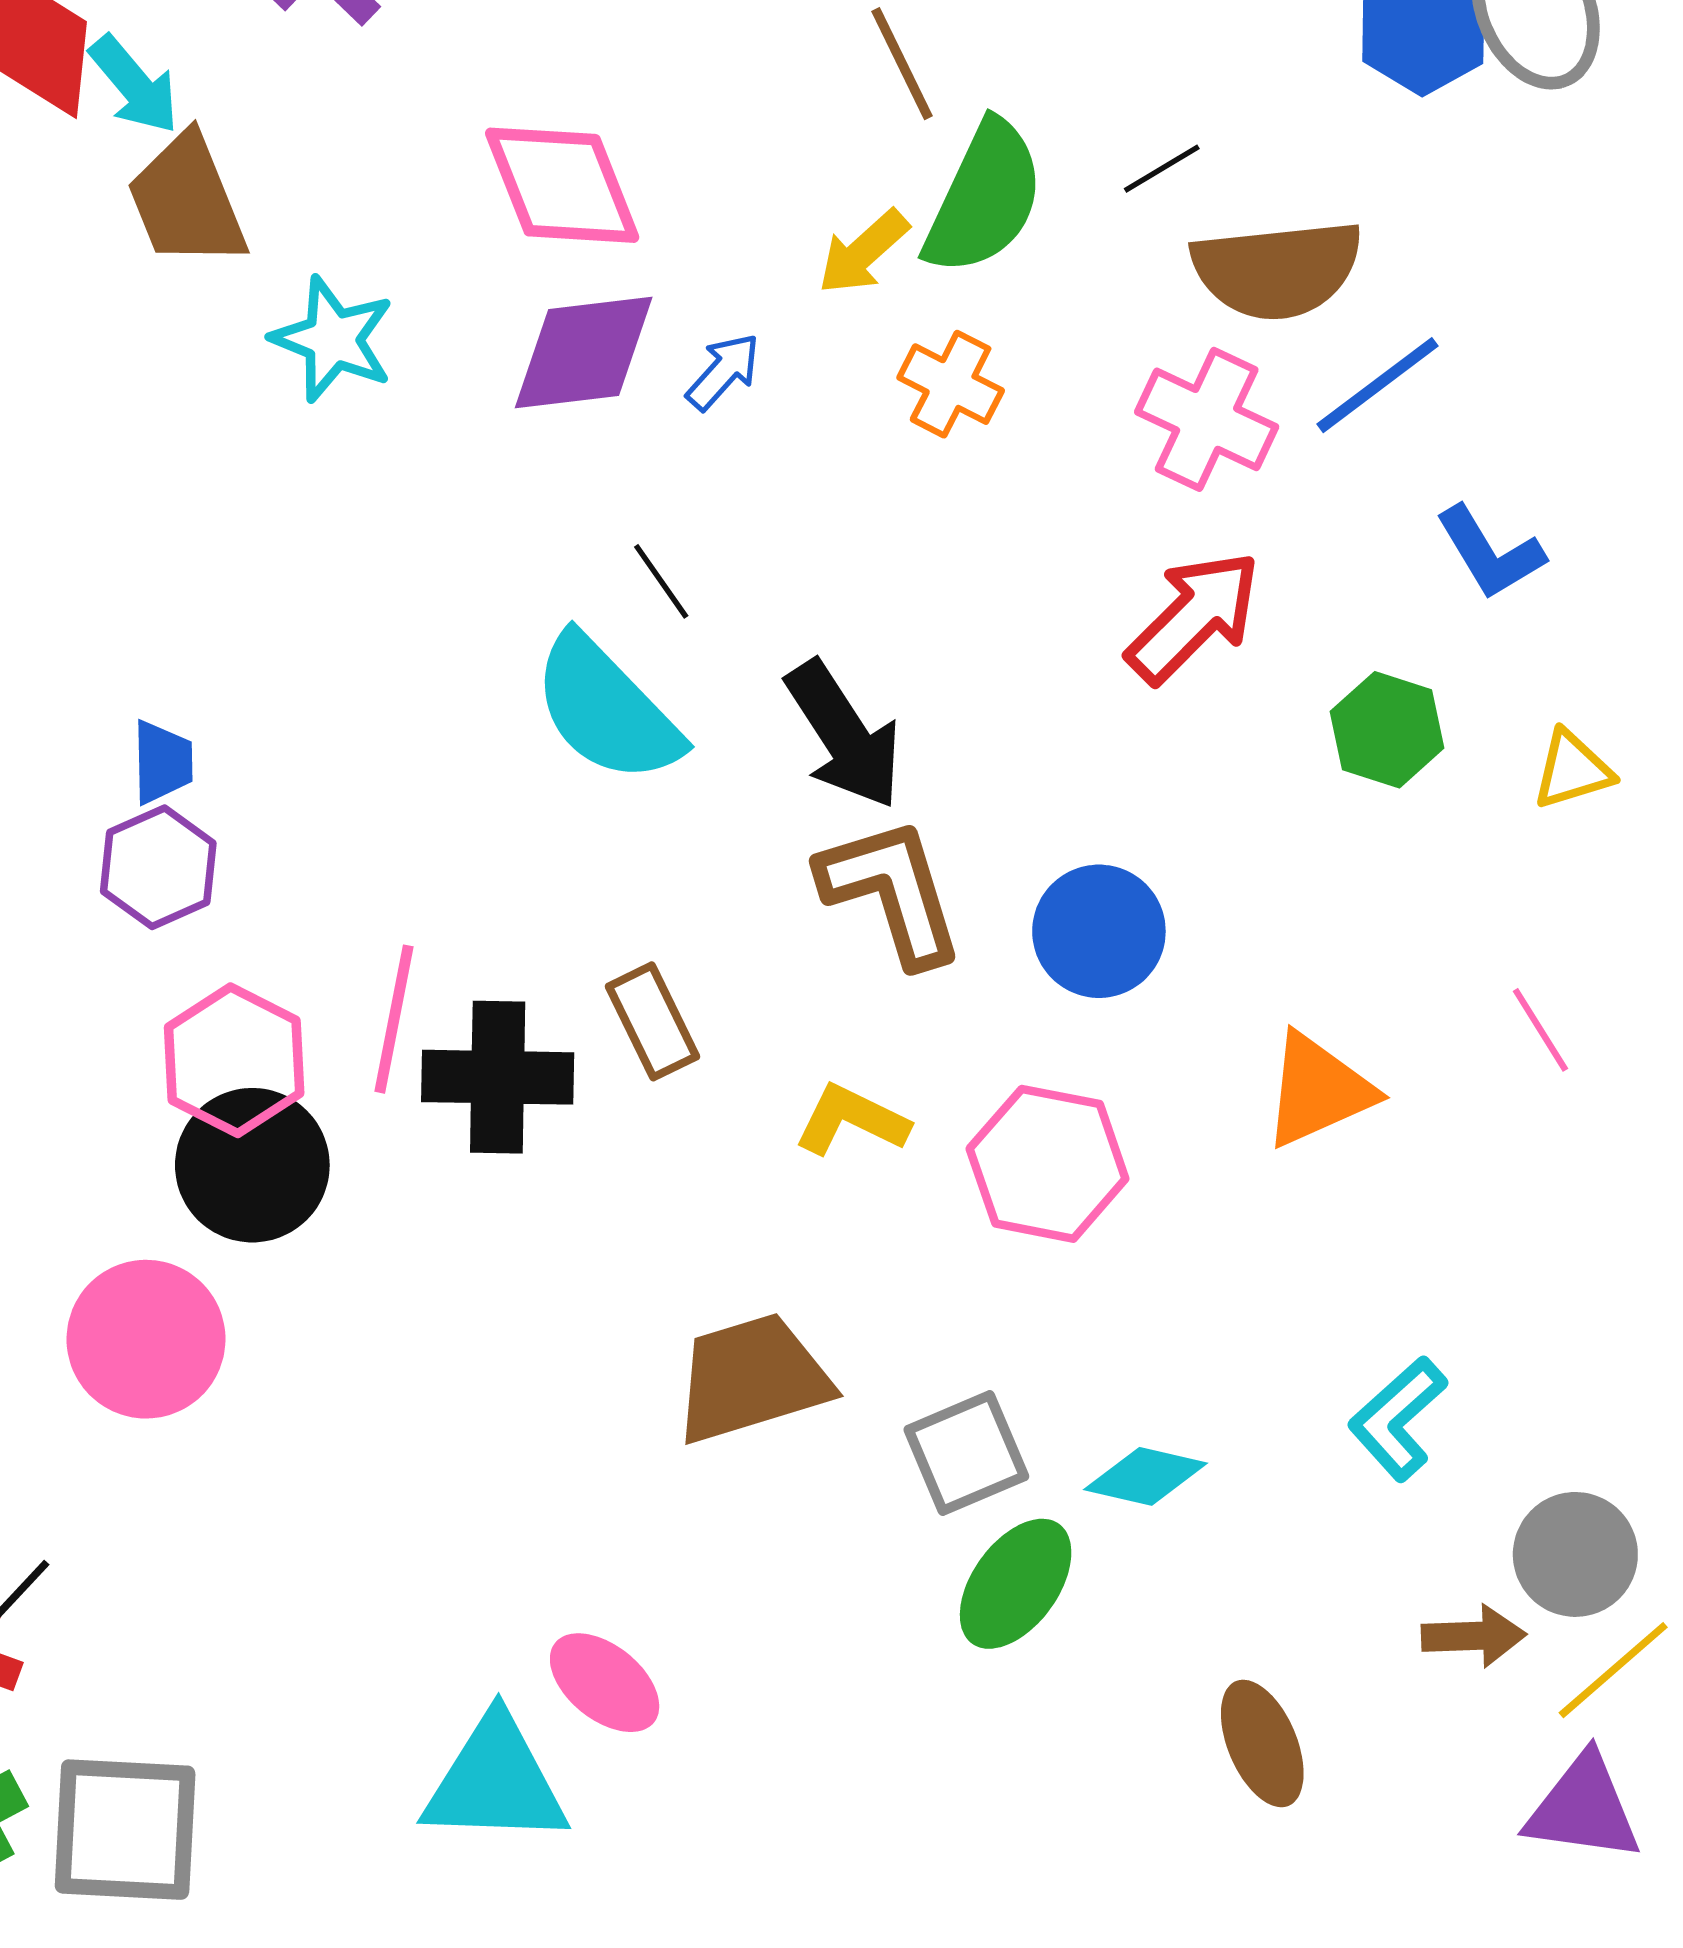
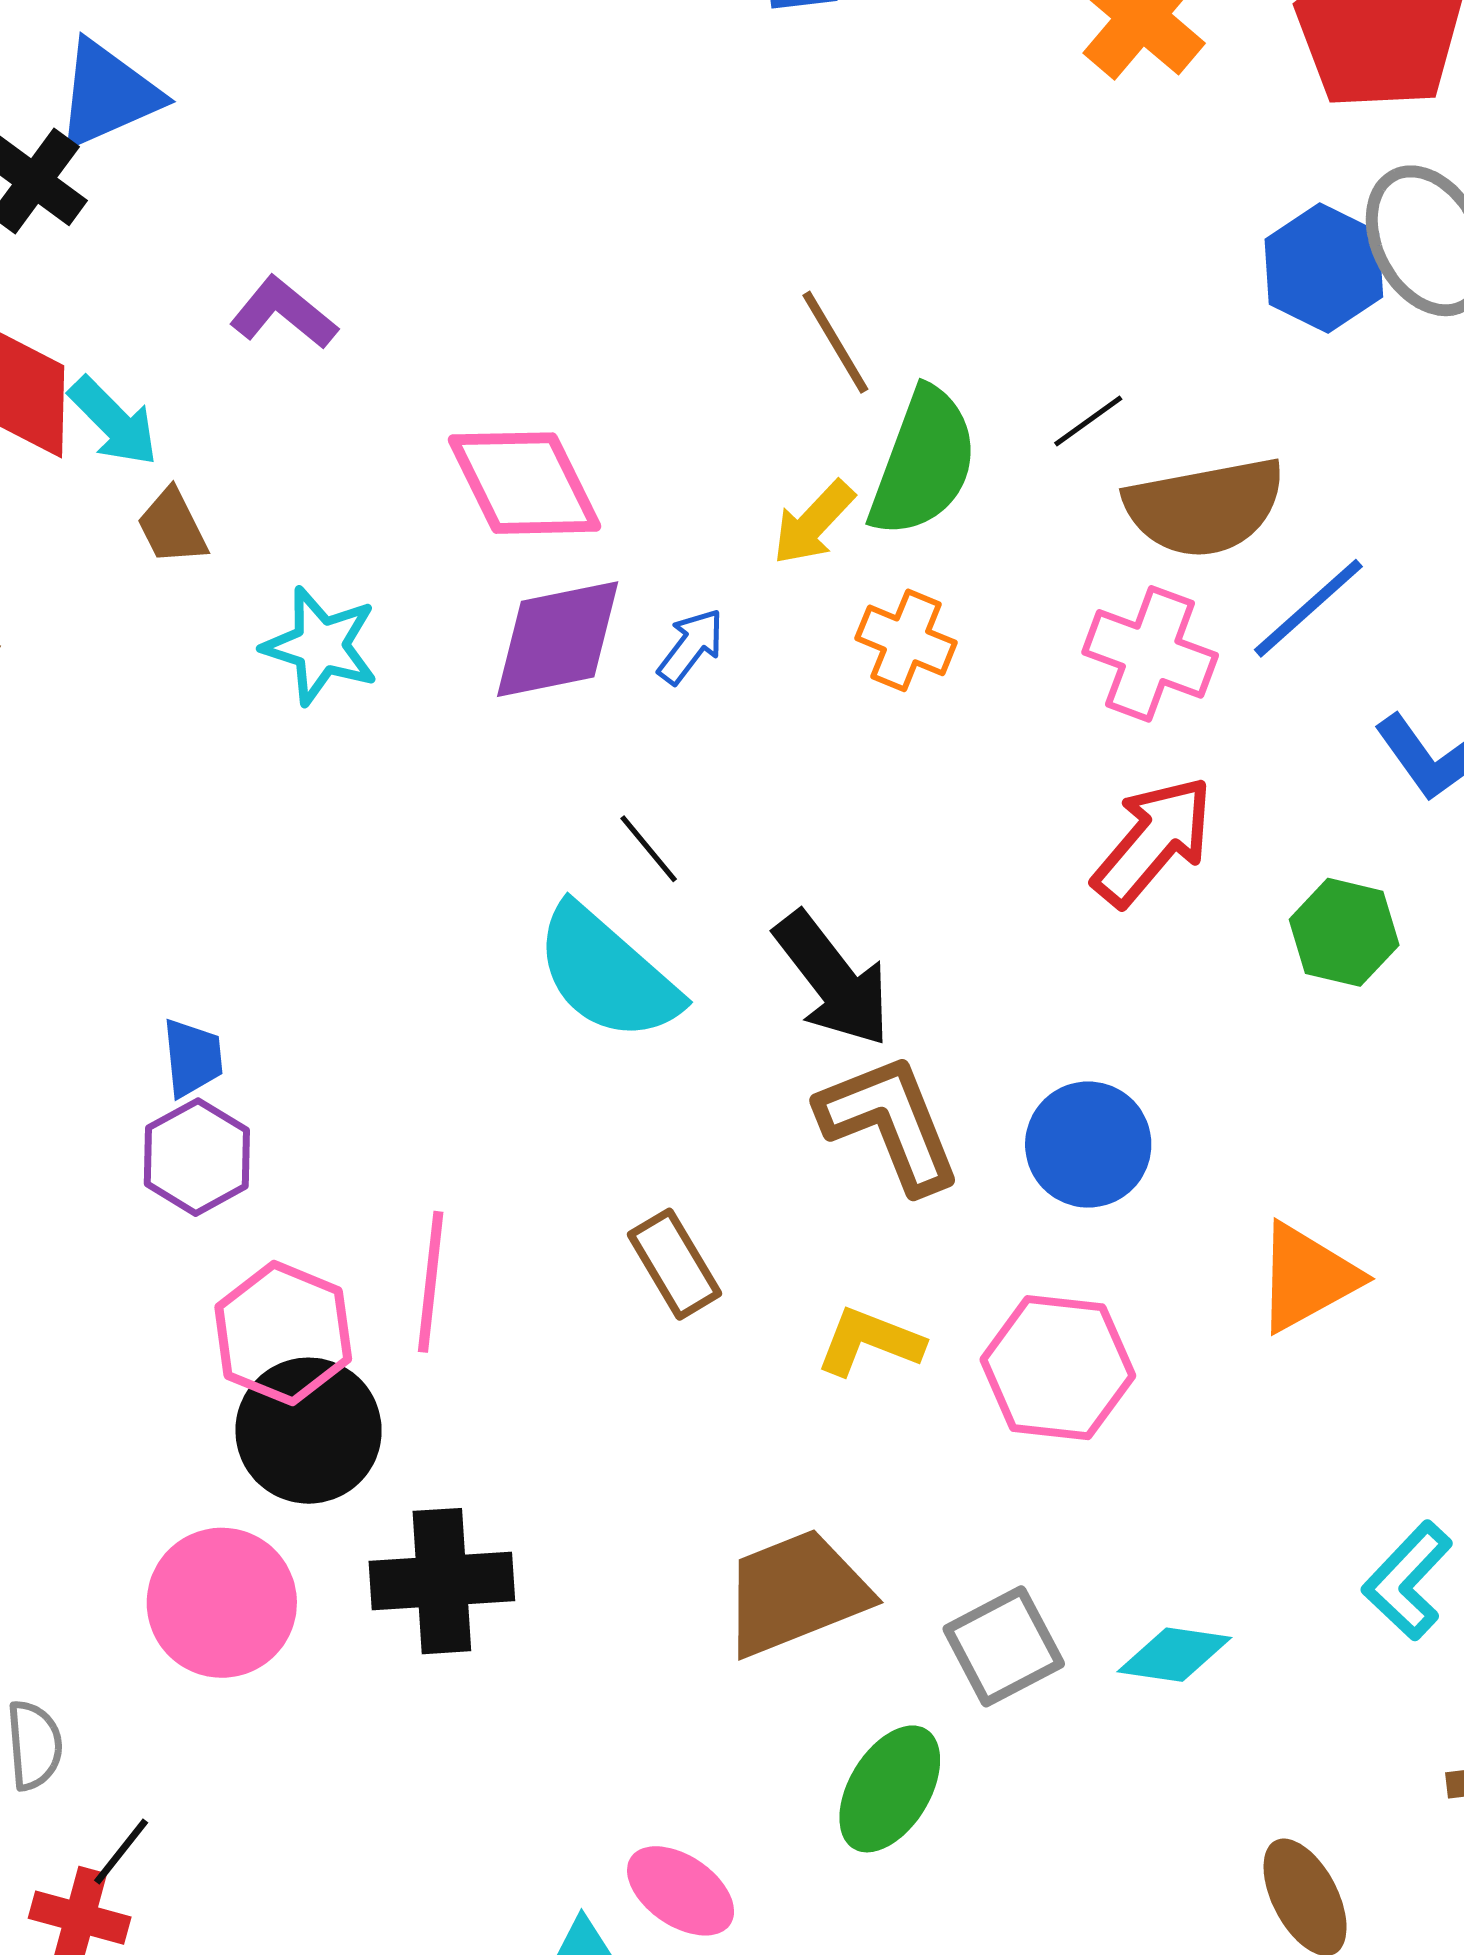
brown trapezoid: (187, 201) -> (172, 527), size x0.6
black cross: (498, 1077) -> (442, 1581), moved
green ellipse: (1016, 1584) -> (890, 1789), moved

